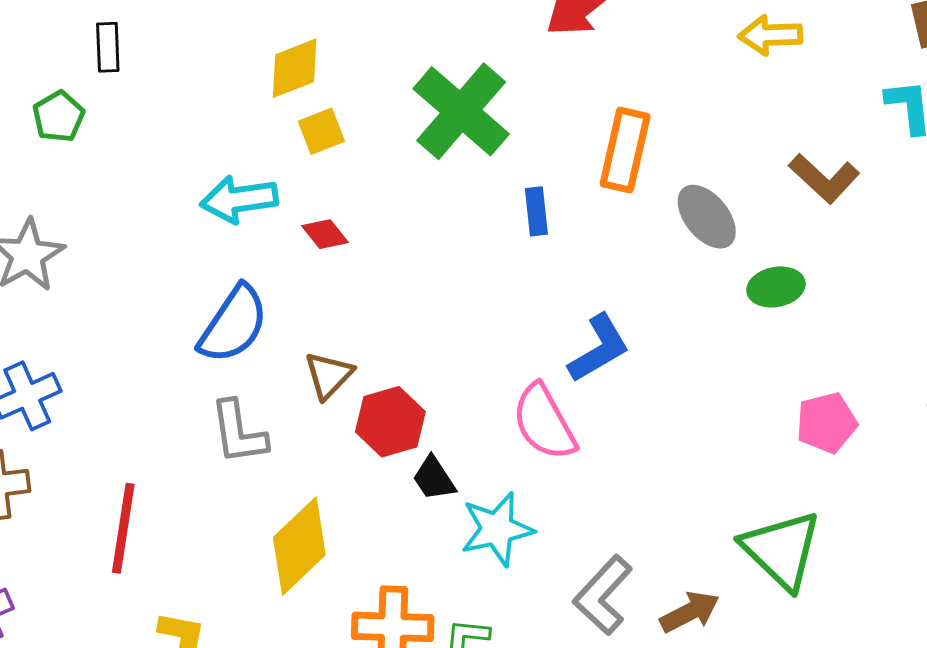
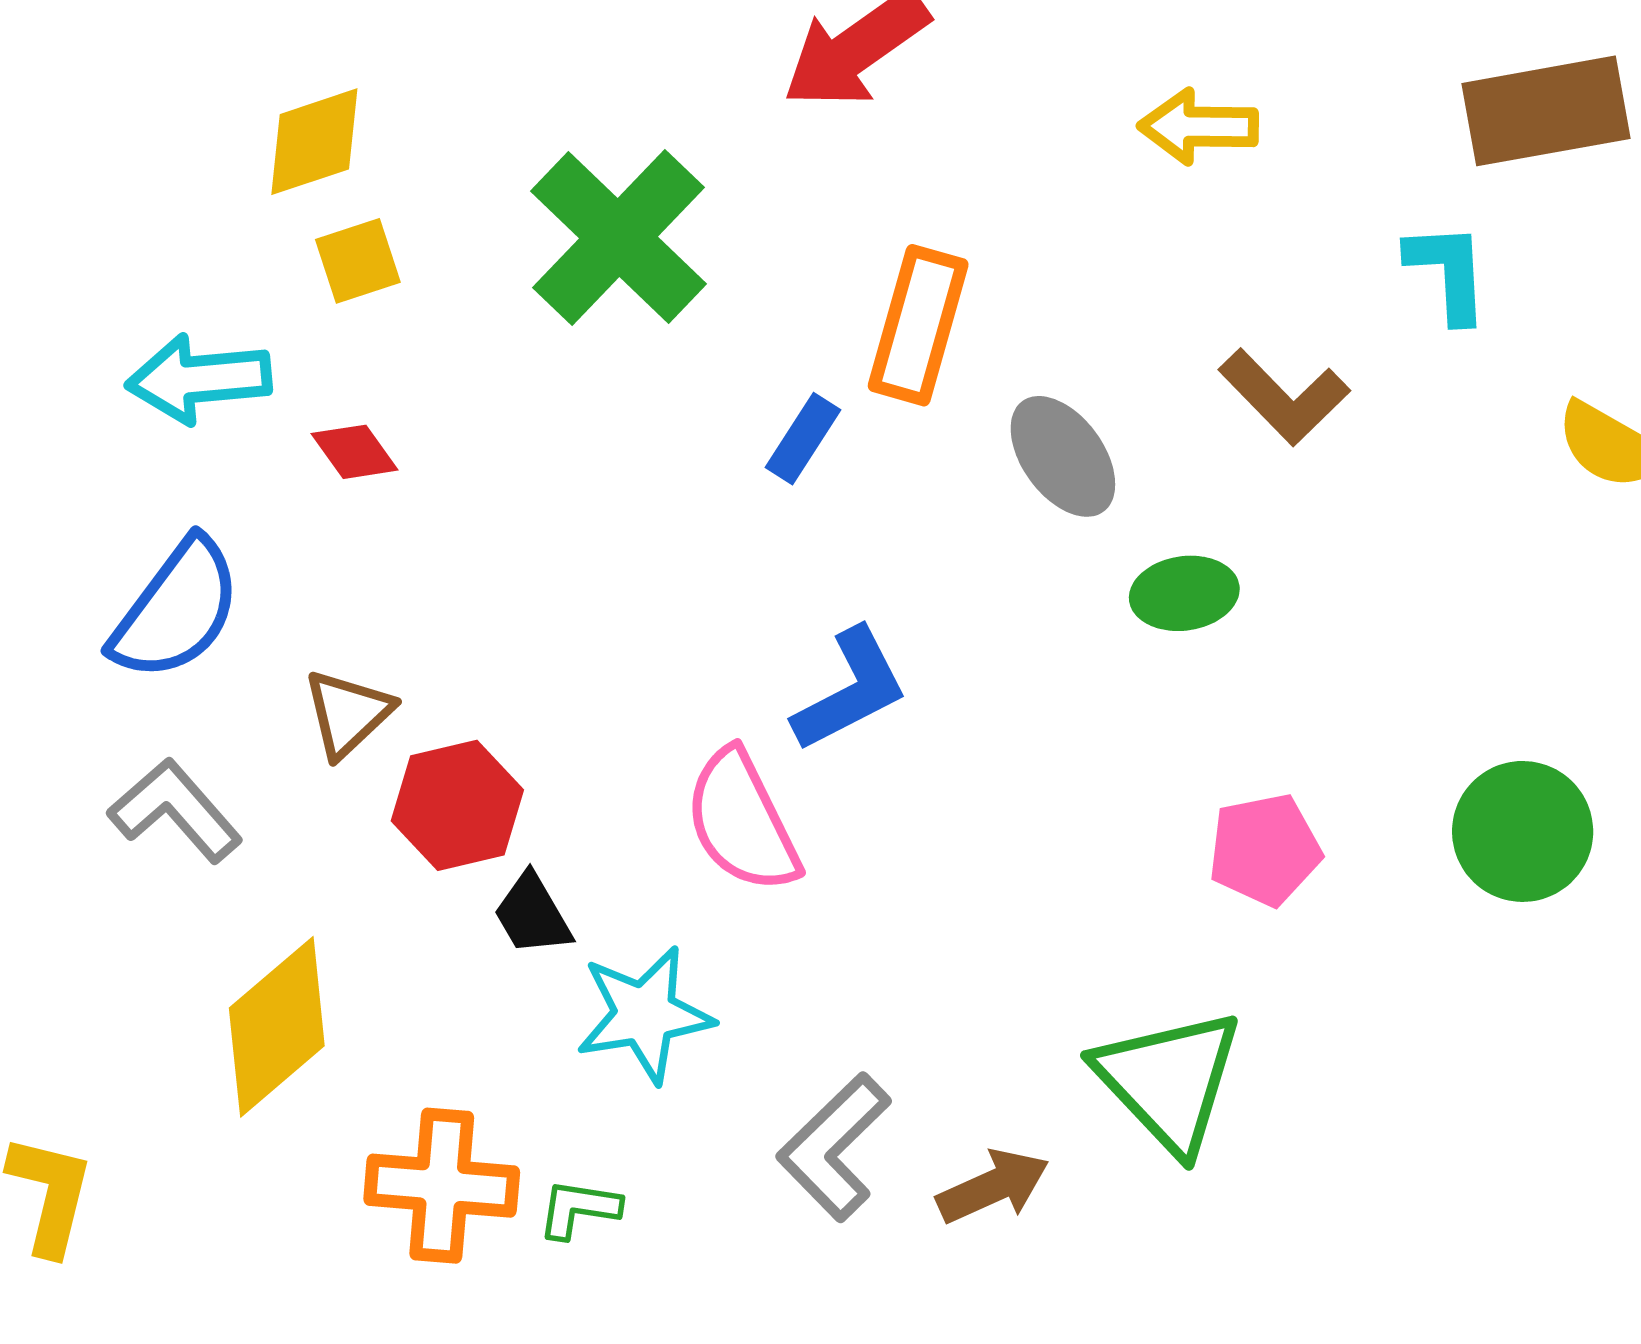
blue rectangle: (536, 211) -> (803, 439), moved, turned 36
gray L-shape: (239, 432) -> (175, 810), turned 144

